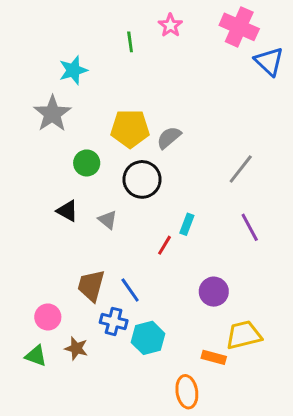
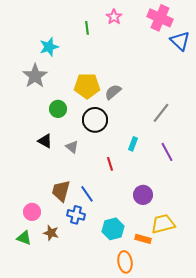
cyan rectangle: (187, 224) -> (133, 144), moved
red line: (164, 245) -> (110, 164), turned -48
cyan hexagon: (148, 338) -> (113, 229), moved

